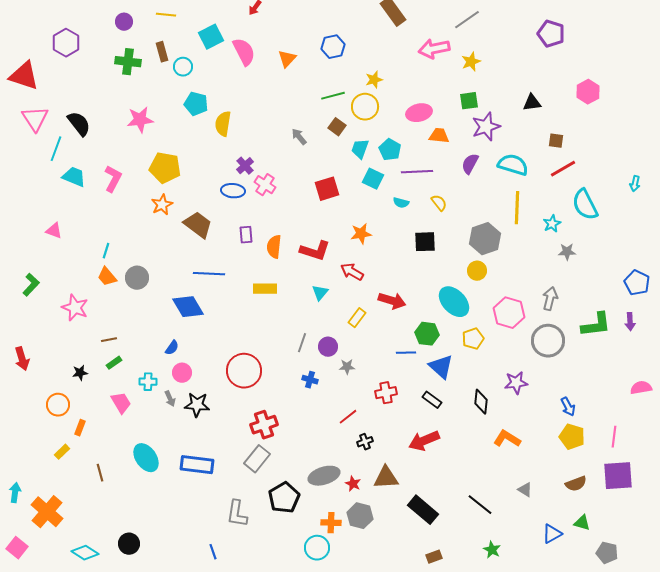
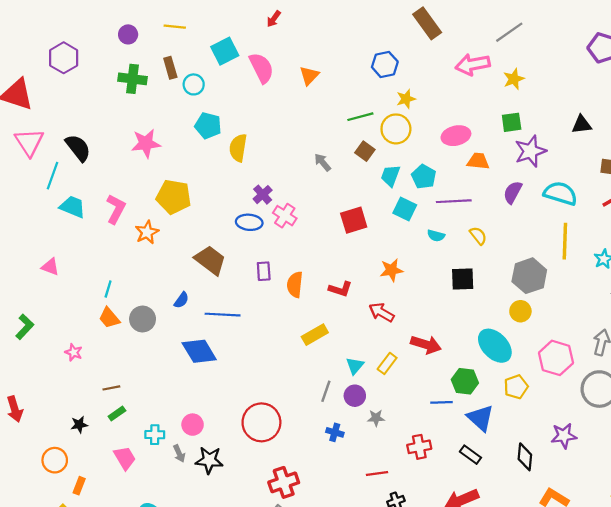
blue hexagon: (333, 47) -> (385, 64), moved
orange star: (162, 205) -> (147, 232), moved
red L-shape: (315, 251) -> (340, 289), size x0.7
yellow rectangle: (265, 289) -> (315, 335), moved, turned -30
cyan triangle: (320, 293) -> (355, 366), moved
pink star: (75, 308) -> (74, 352), size x0.6
blue semicircle: (172, 348) -> (181, 300), moved
red line: (348, 417) -> (377, 473), turned 30

